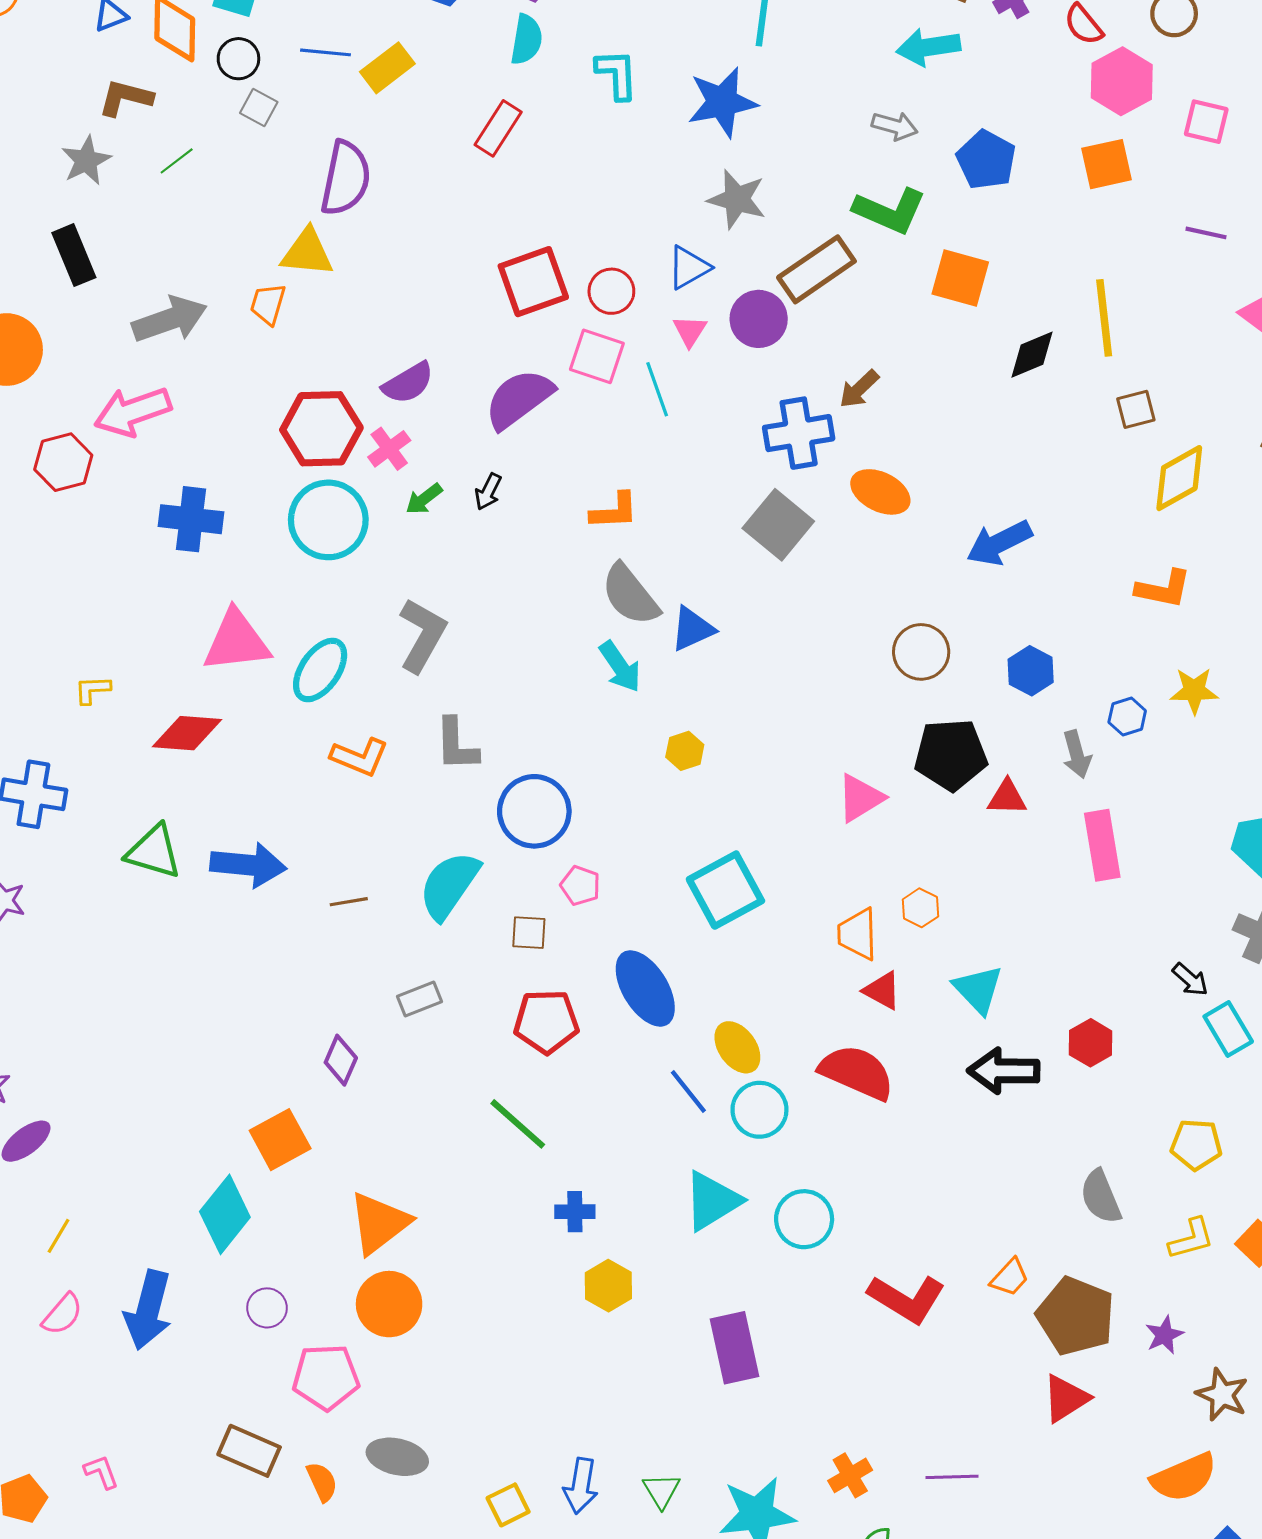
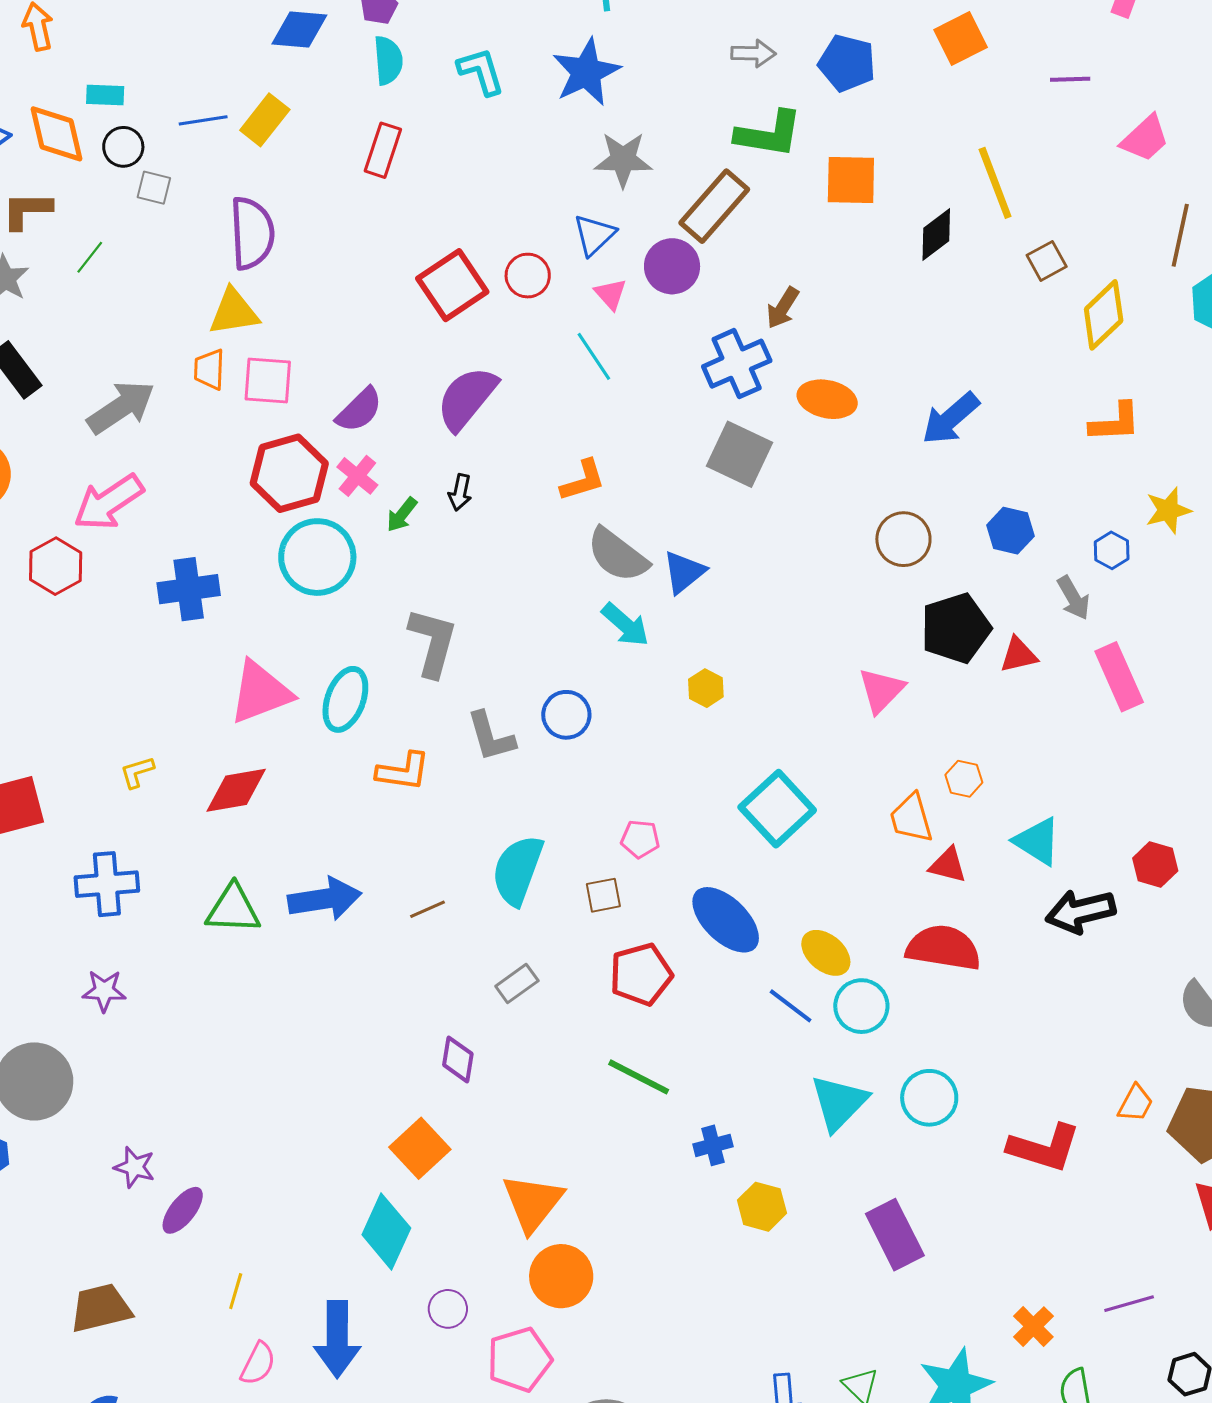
pink square: (597, 356) -> (268, 381), moved
blue circle: (534, 811) -> (566, 715), moved, size x0.7

